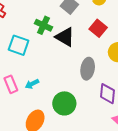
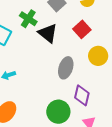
green circle: (64, 103) -> (58, 112), moved

